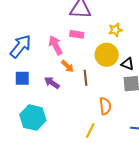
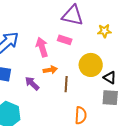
yellow star: (115, 30) -> (104, 31), moved
orange arrow: (67, 66) -> (50, 70), turned -64

